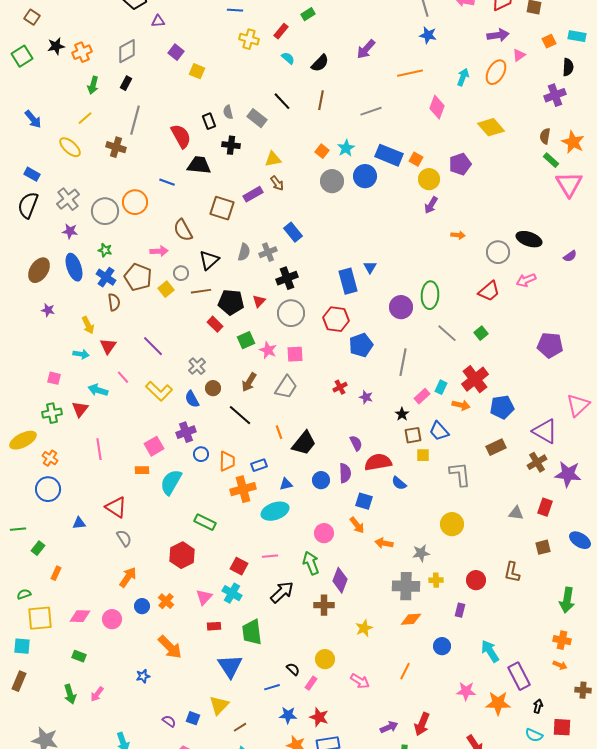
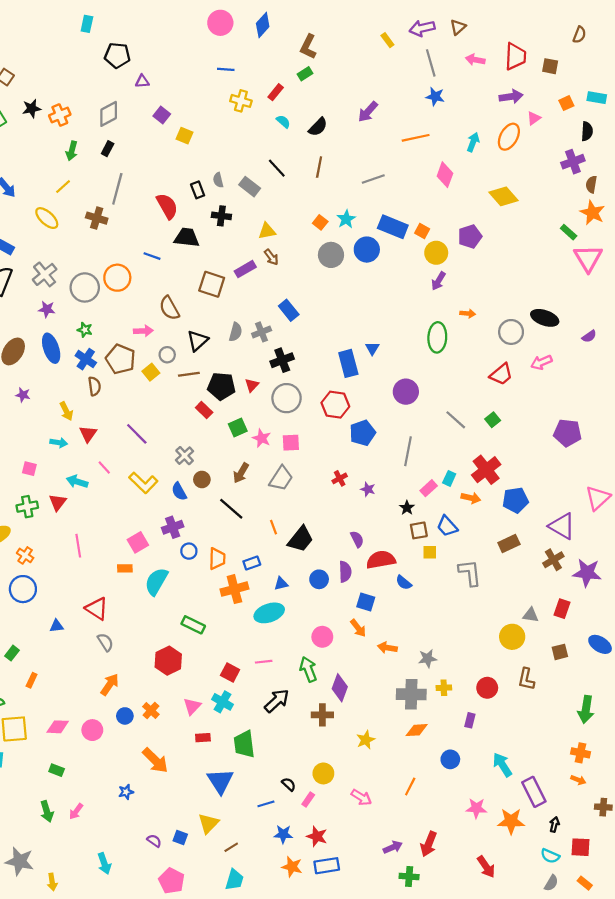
brown semicircle: (545, 136) -> (591, 184), moved
green ellipse: (430, 295) -> (437, 337), moved
yellow circle: (452, 524) -> (512, 637), moved

